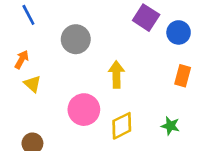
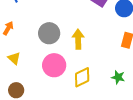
gray circle: (76, 39) -> (49, 33), moved
yellow triangle: (32, 84) -> (14, 58), moved

